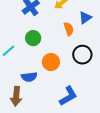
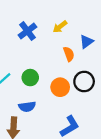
green circle: (33, 38) -> (30, 78), moved
orange circle: (51, 62) -> (60, 87), moved

